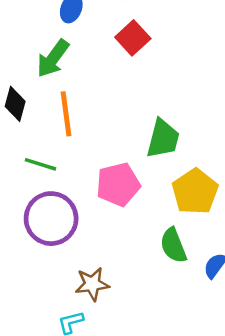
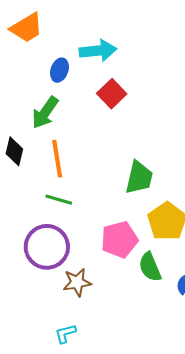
green line: (40, 164) -> (59, 200), moved
pink pentagon: (118, 184) -> (119, 239), moved
brown star: (92, 284) -> (77, 282), moved

